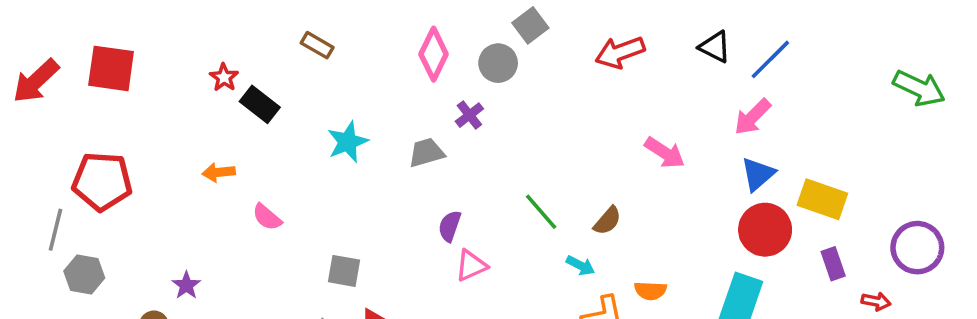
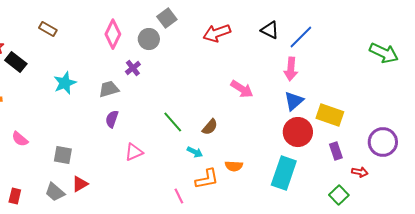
pink arrow: (753, 117) -> (291, 69), turned -40
pink semicircle: (267, 217) -> (20, 139), moved
purple semicircle: (450, 226) -> (112, 119), moved

